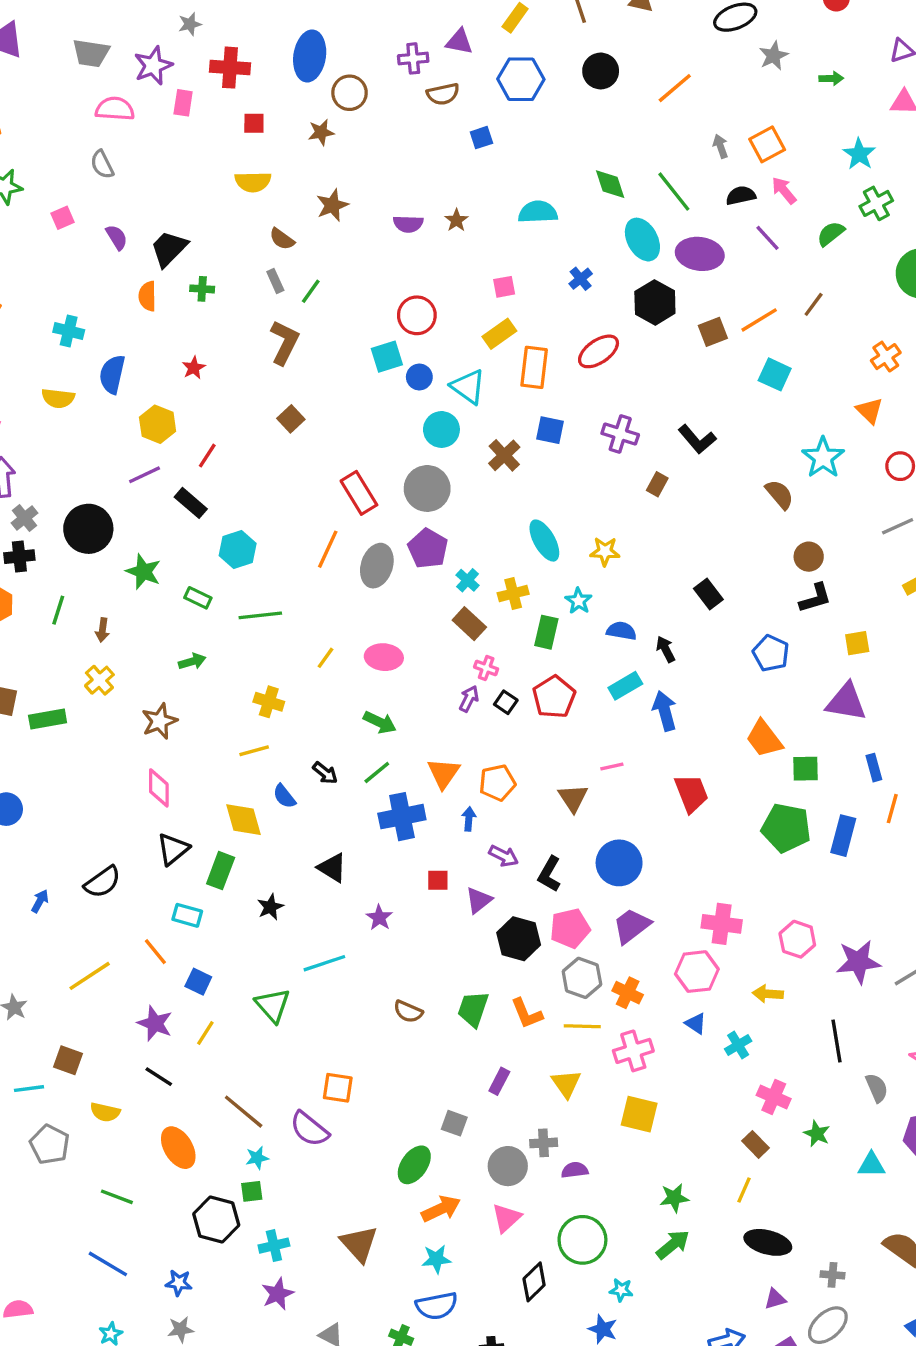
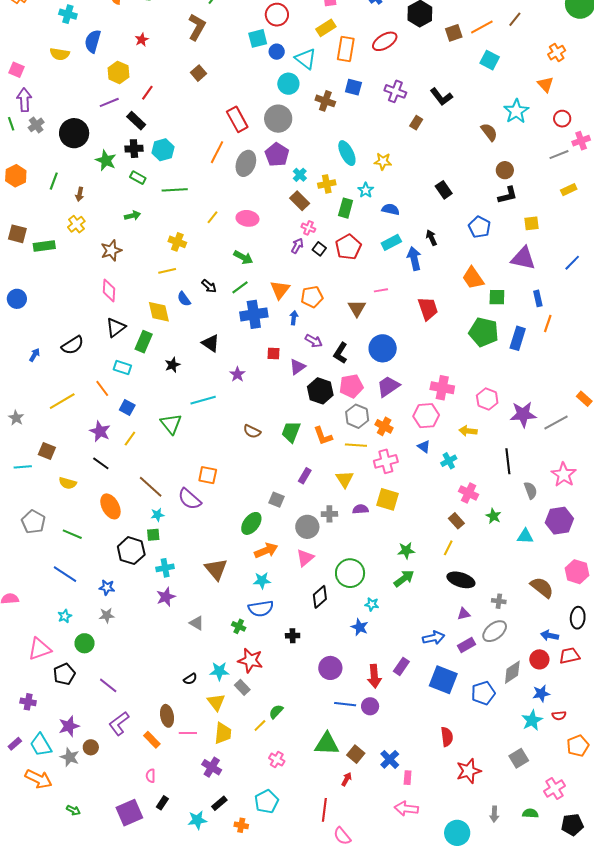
brown cross: (504, 455) -> (325, 101), turned -30
black cross: (19, 557) -> (134, 149), moved
black arrow: (666, 649) -> (431, 238), moved
gray pentagon: (50, 1144) -> (33, 522), moved
purple semicircle: (575, 1170) -> (360, 509), moved

